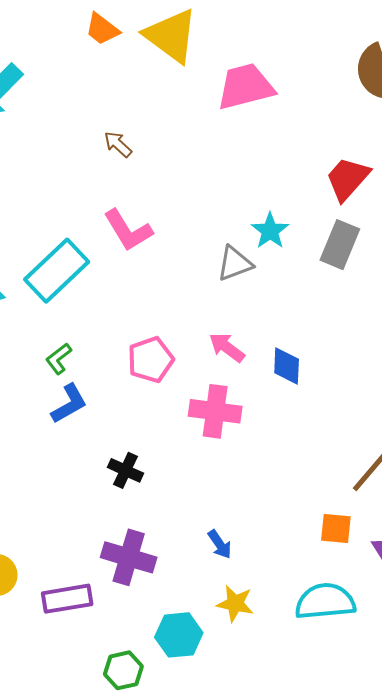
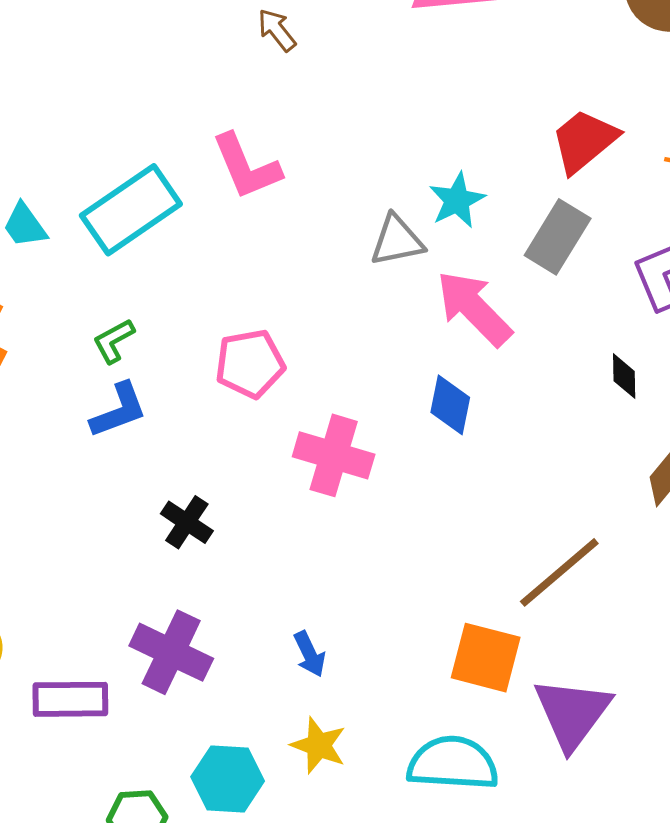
brown arrow: (118, 144) -> (277, 30), moved
pink arrow: (227, 347) -> (474, 308), moved, size x1.5
orange square: (336, 529) -> (486, 658), size x1.4

